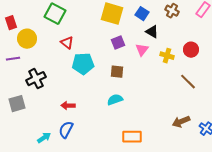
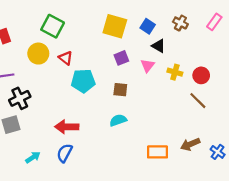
yellow circle: (27, 39) -> (38, 54), moved
red circle: (191, 50) -> (201, 75), moved
black cross: (36, 79) -> (20, 98), moved
red arrow: (68, 106) -> (67, 127), size x1.5
orange rectangle: (132, 137) -> (157, 152), moved
cyan arrow: (44, 138) -> (33, 157), moved

